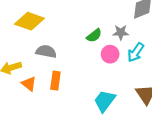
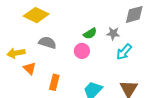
pink circle: (110, 54) -> (82, 51), moved
orange rectangle: (55, 81) -> (54, 82), moved

